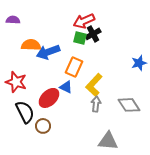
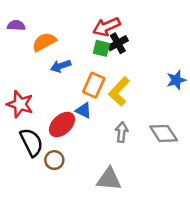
orange semicircle: (31, 45) -> (44, 42), moved, turned -30
blue arrow: (48, 52) -> (61, 66), size x0.7
yellow L-shape: (94, 85) -> (119, 91), moved
gray triangle: (108, 141) -> (109, 179), moved

